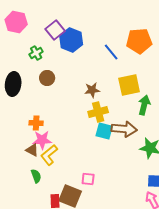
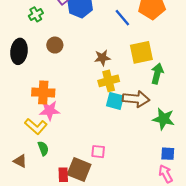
green cross: (36, 53) -> (36, 14), moved
orange cross: (36, 123) -> (43, 93), size x1.5
brown triangle: (32, 150) -> (20, 161), moved
yellow L-shape: (49, 155) -> (36, 126), moved, turned -100

